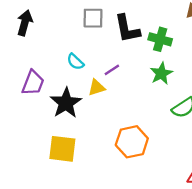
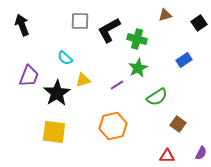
black arrow: (25, 23) -> (22, 25), turned -35
black L-shape: (127, 29) -> (109, 30), turned 72
purple line: (112, 70) -> (117, 85), moved

